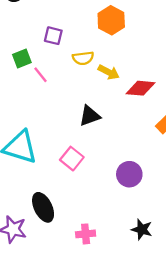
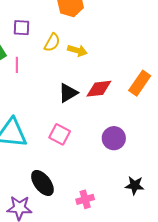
yellow semicircle: (83, 58) -> (52, 42), turned -42
pink line: (40, 75) -> (17, 65), turned 49
red diamond: (141, 88) -> (99, 89), moved

